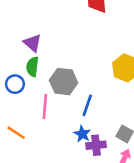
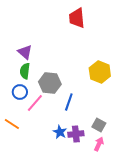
blue circle: (15, 84) -> (20, 92), moved
pink line: (45, 107) -> (35, 103), turned 36
blue star: (82, 134) -> (60, 132), moved

